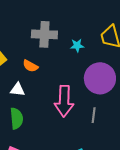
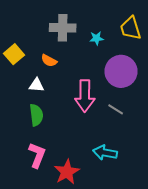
gray line: (94, 115) -> (116, 109), turned -63

